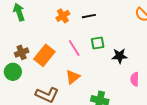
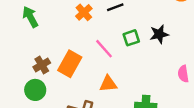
black star: (120, 56) -> (159, 34), moved
orange triangle: (73, 77) -> (108, 84), turned 42

